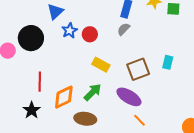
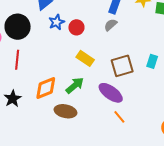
red line: (40, 82) -> (17, 60), moved

